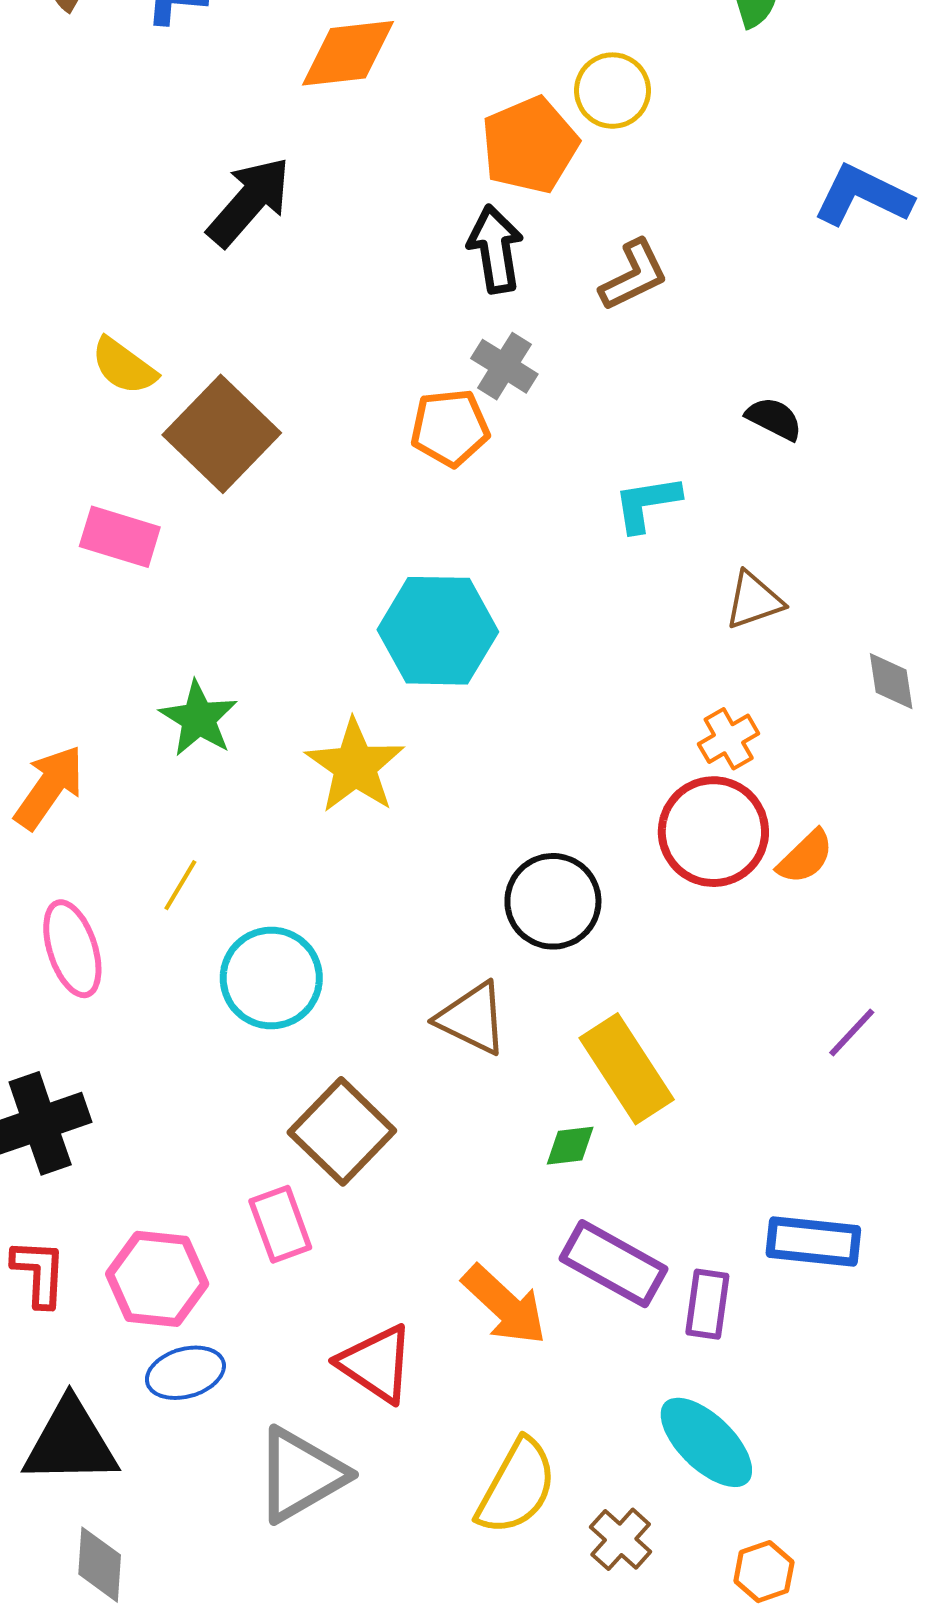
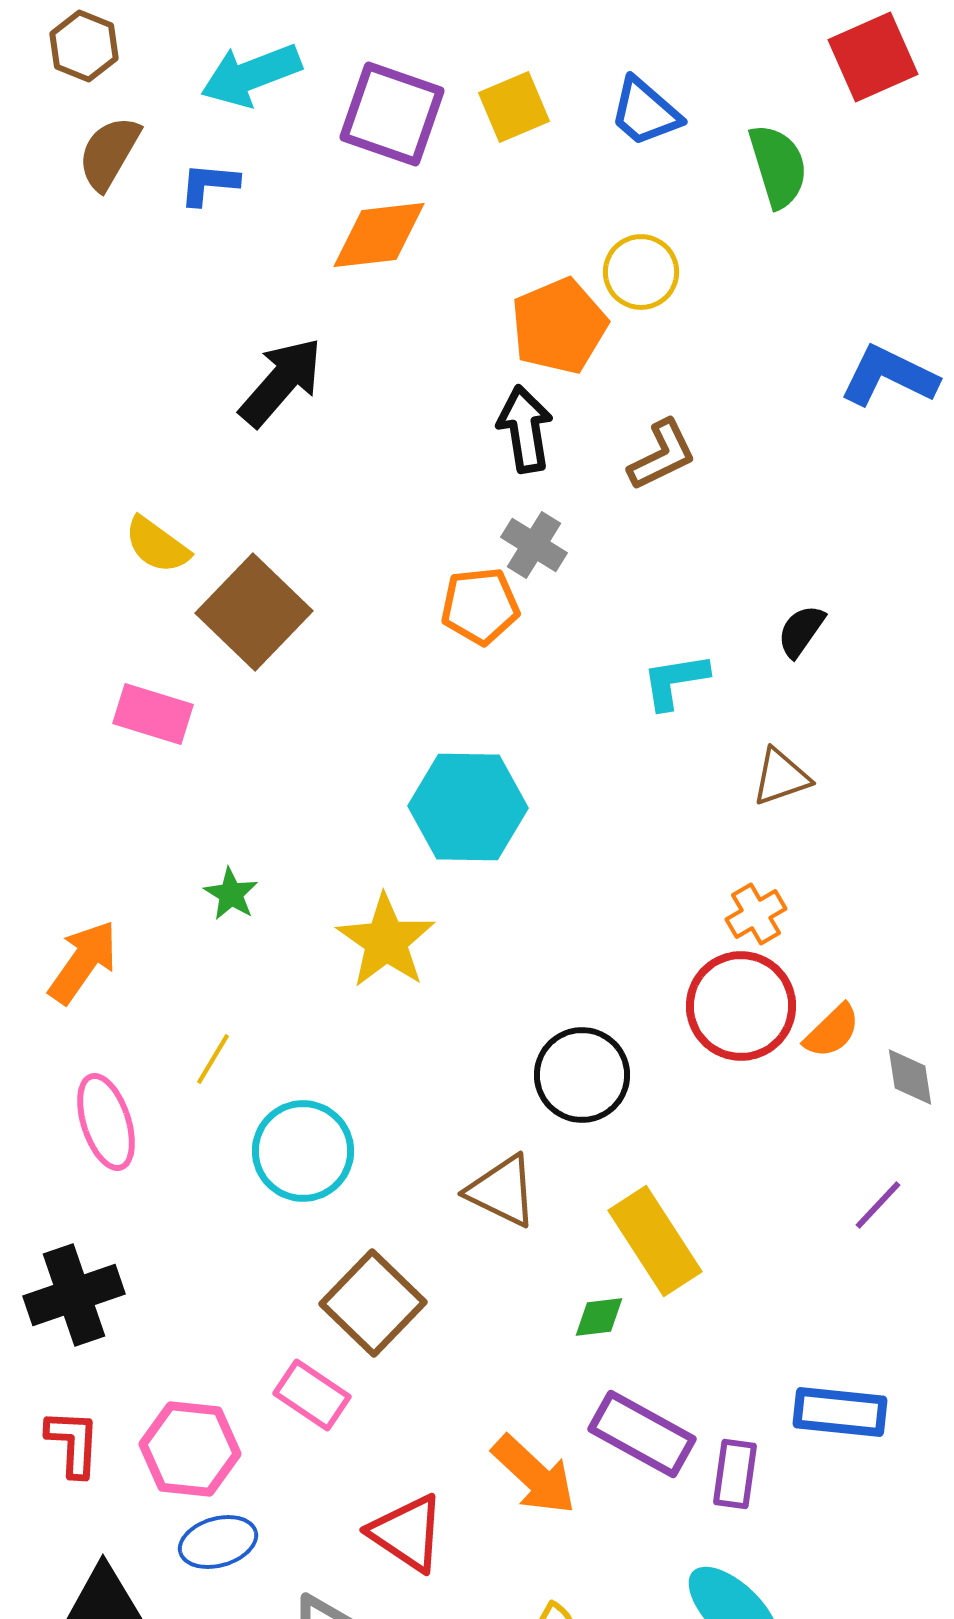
black semicircle: (774, 419) -> (801, 631), moved, turned -82
gray diamond: (891, 681) -> (910, 1077), moved
green star: (199, 719) -> (231, 894), size x0.7
pink rectangle: (280, 1224) -> (312, 1395), turned -36

